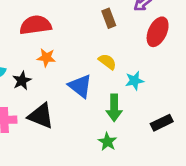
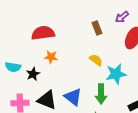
cyan star: (135, 81) -> (116, 74), size x1.5
blue triangle: (80, 86) -> (73, 97), moved

